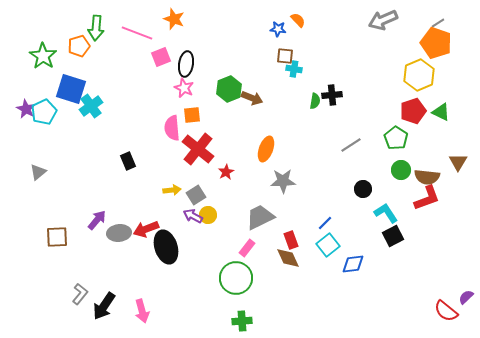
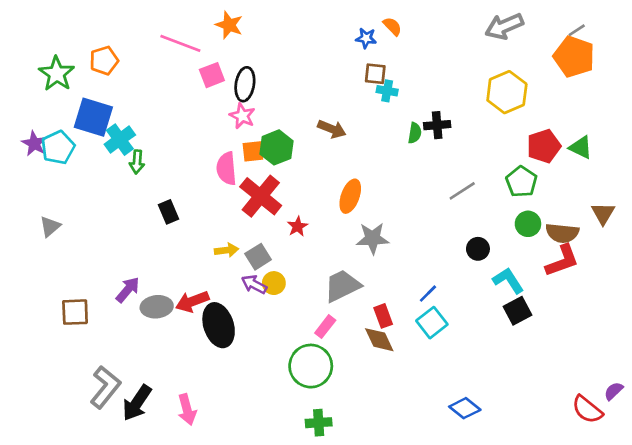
green arrow: (96, 28) -> (137, 162), moved, size x0.7
yellow hexagon: (419, 75) -> (507, 92), moved
green hexagon: (229, 89) -> (276, 147), moved
blue diamond: (353, 264) -> (465, 408), moved, turned 45
gray L-shape: (80, 294) -> (105, 387), size x1.5

